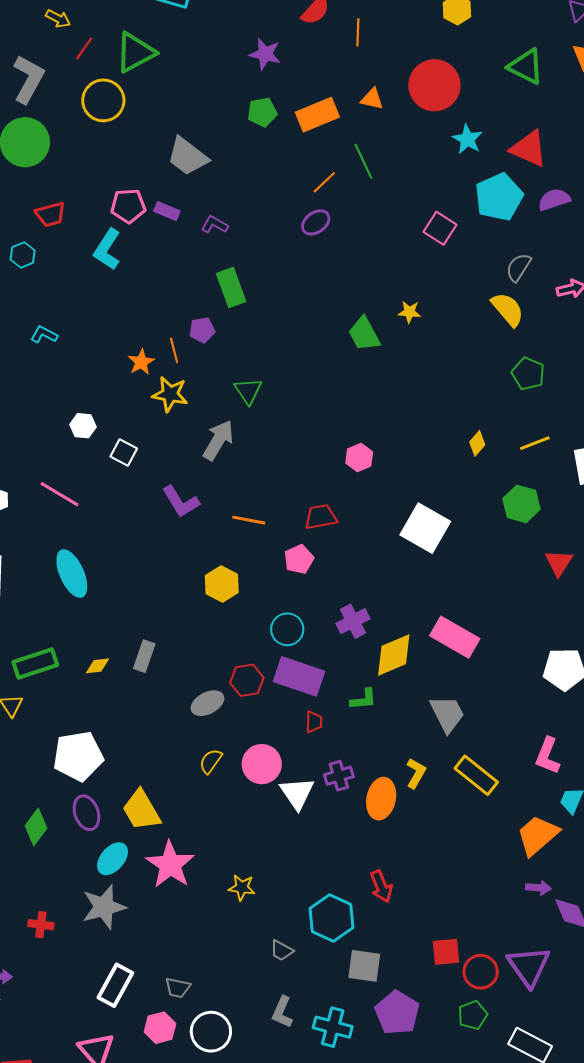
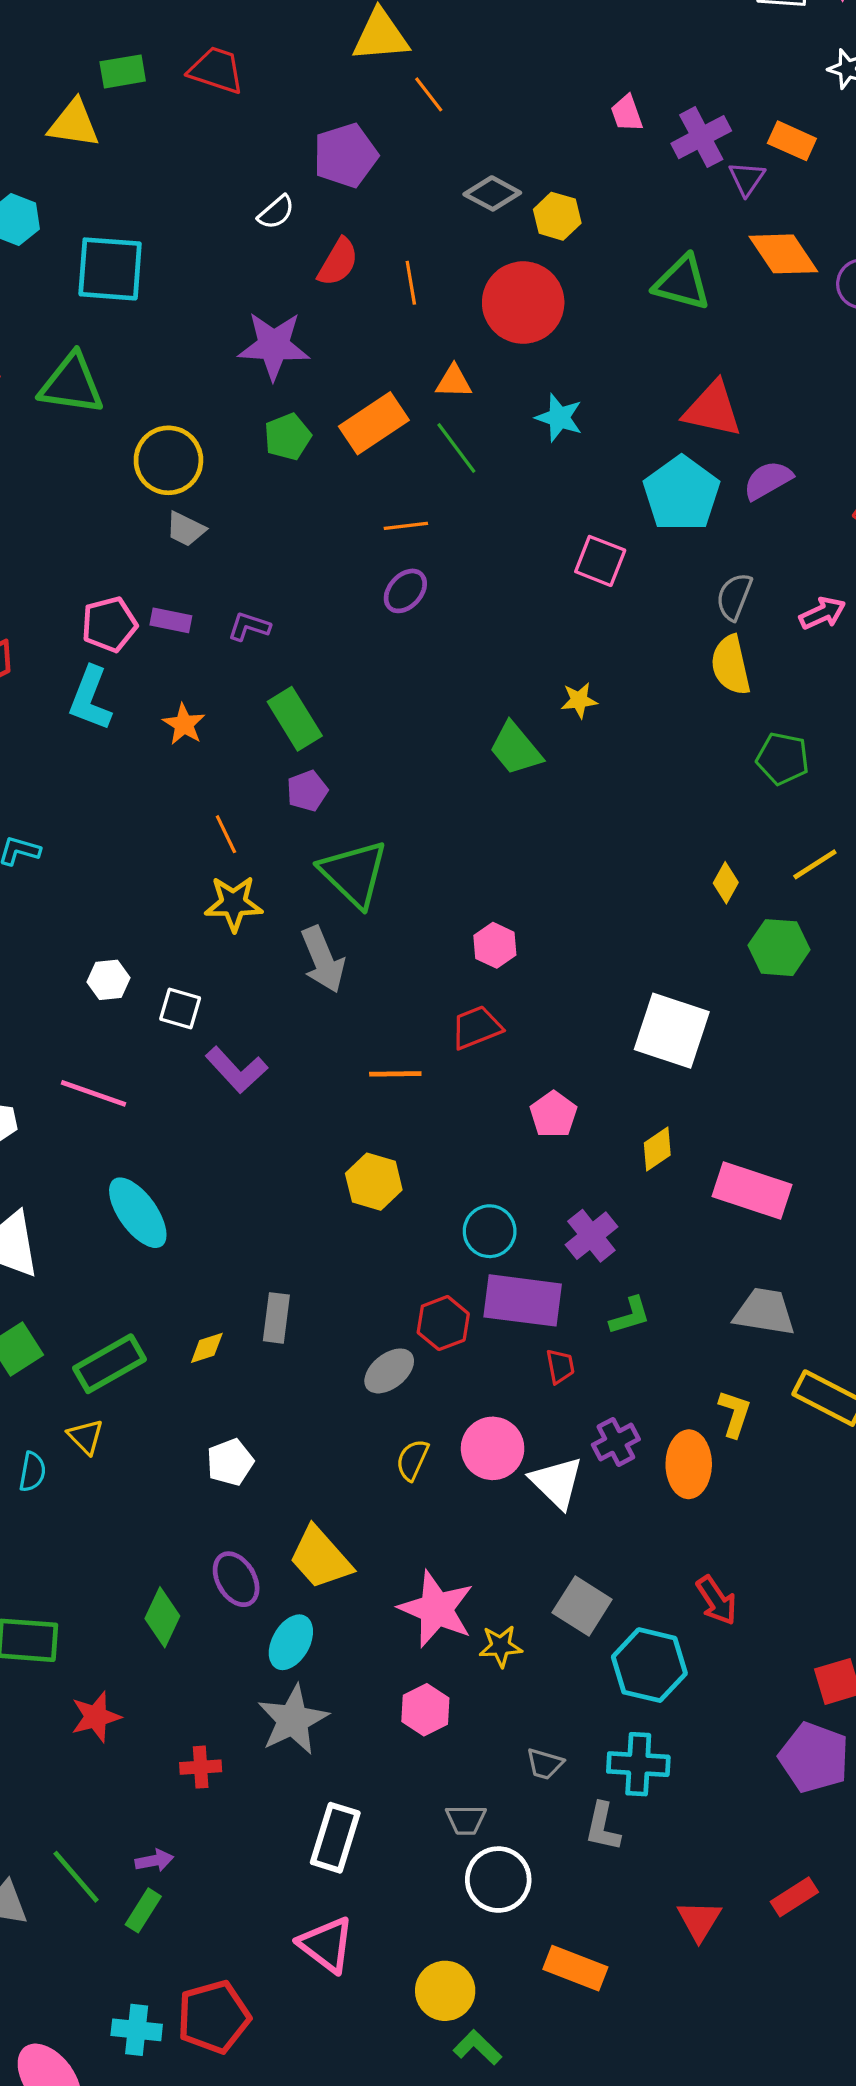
green triangle: (135, 52) -> (72, 384), turned 48
purple star: (265, 54) -> (274, 346), size x1.4
red circle: (434, 85) -> (523, 303), moved
yellow circle: (103, 100) -> (168, 460), moved
cyan star: (467, 139) -> (559, 418), moved
gray trapezoid: (188, 156) -> (186, 529), size x0.6
green line: (363, 161) -> (456, 448), moved
orange line: (324, 182) -> (406, 526), turned 48
yellow semicircle: (508, 309) -> (731, 665), turned -141
purple pentagon: (202, 330) -> (307, 791), moved
orange star: (141, 362) -> (184, 724), moved
green triangle: (248, 391) -> (354, 874), size x1.6
gray arrow: (218, 440) -> (323, 960), turned 138
pink hexagon: (359, 457) -> (495, 945), moved
purple L-shape: (181, 502) -> (236, 1070), moved
green hexagon: (521, 504) -> (779, 948), moved
red trapezoid: (321, 517) -> (476, 1027), moved
pink pentagon: (299, 559) -> (553, 1114), moved
purple cross: (353, 621) -> (591, 1236), moved
yellow diamond: (394, 655) -> (657, 1149), moved, size x0.6
gray trapezoid: (447, 714) -> (765, 1312), turned -42
white pentagon: (78, 756) -> (230, 1462), moved, size x0.6
pink star: (170, 865) -> (436, 1609), moved
gray trapezoid: (282, 951) -> (545, 1764), moved
gray square: (364, 966) -> (582, 1606), moved, turned 36
gray trapezoid: (178, 988) -> (466, 1820), moved
purple pentagon: (397, 1013) -> (814, 1758), moved
cyan cross: (333, 1027) -> (638, 1764), moved
pink hexagon: (160, 1028) -> (425, 1710), moved

